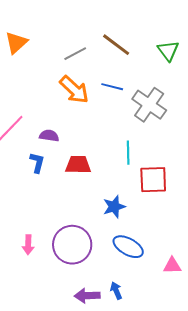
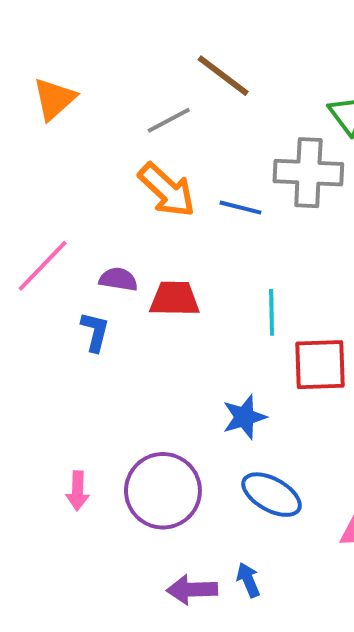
brown line: (116, 45) -> (223, 76), moved
blue line: (112, 87) -> (241, 208), moved
gray cross: (149, 105) -> (308, 173), moved, turned -32
red trapezoid: (78, 165) -> (175, 299), moved

